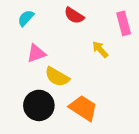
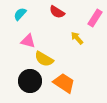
pink rectangle: (124, 23) -> (95, 18), turned 48
pink triangle: (36, 53) -> (28, 41), turned 35

